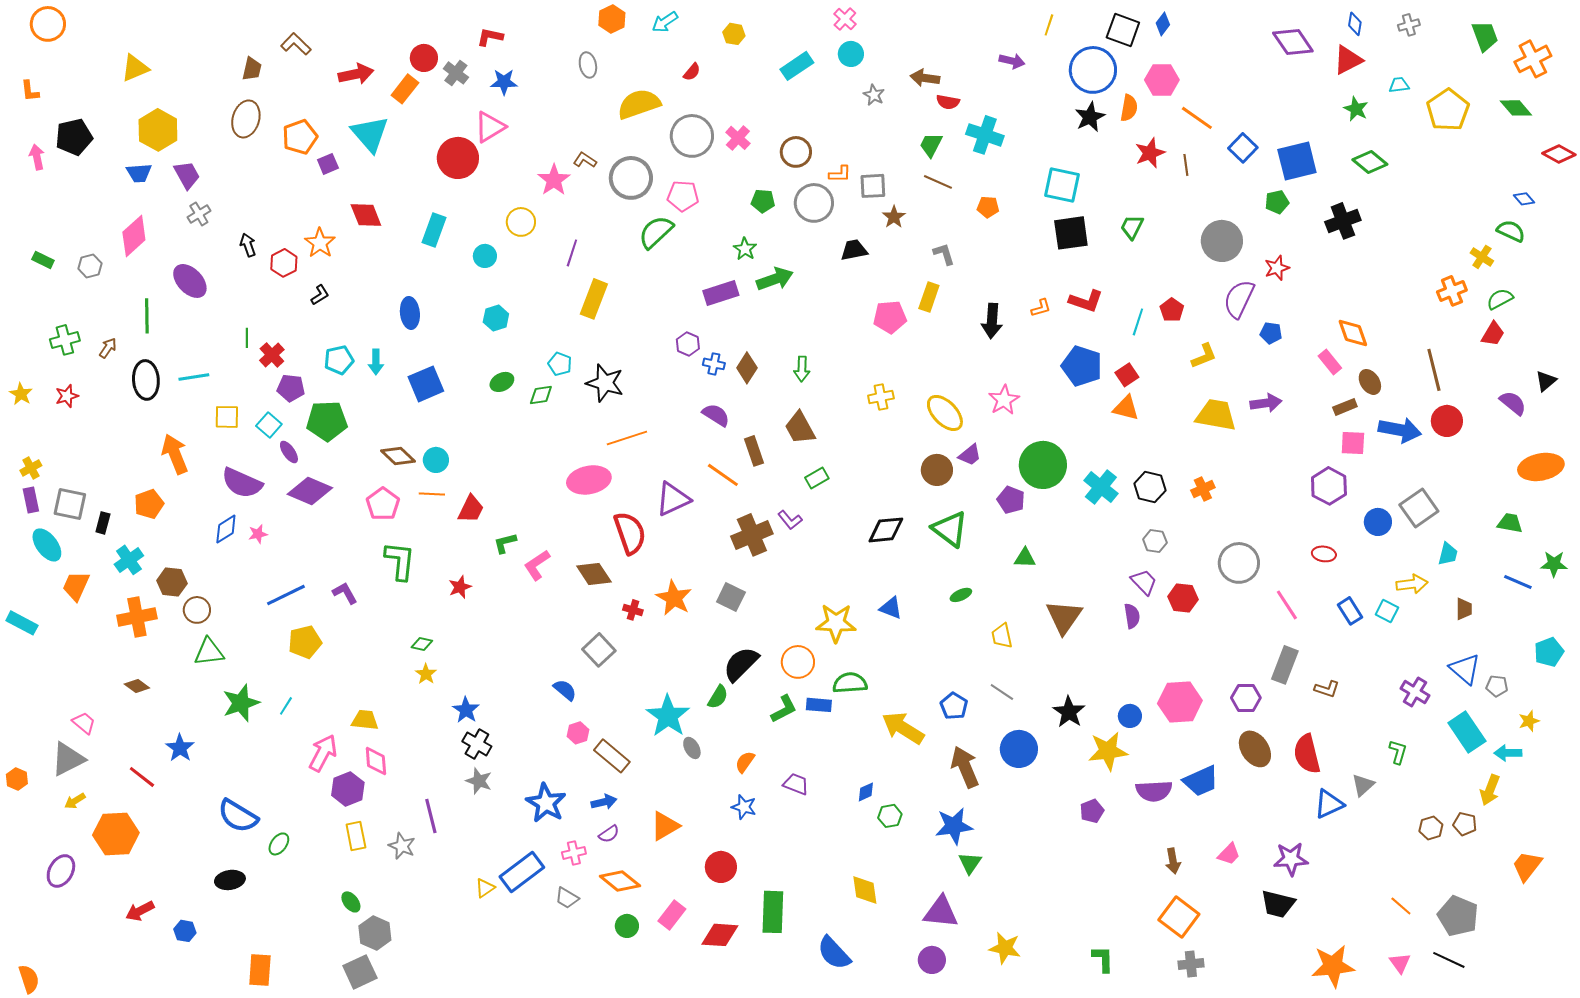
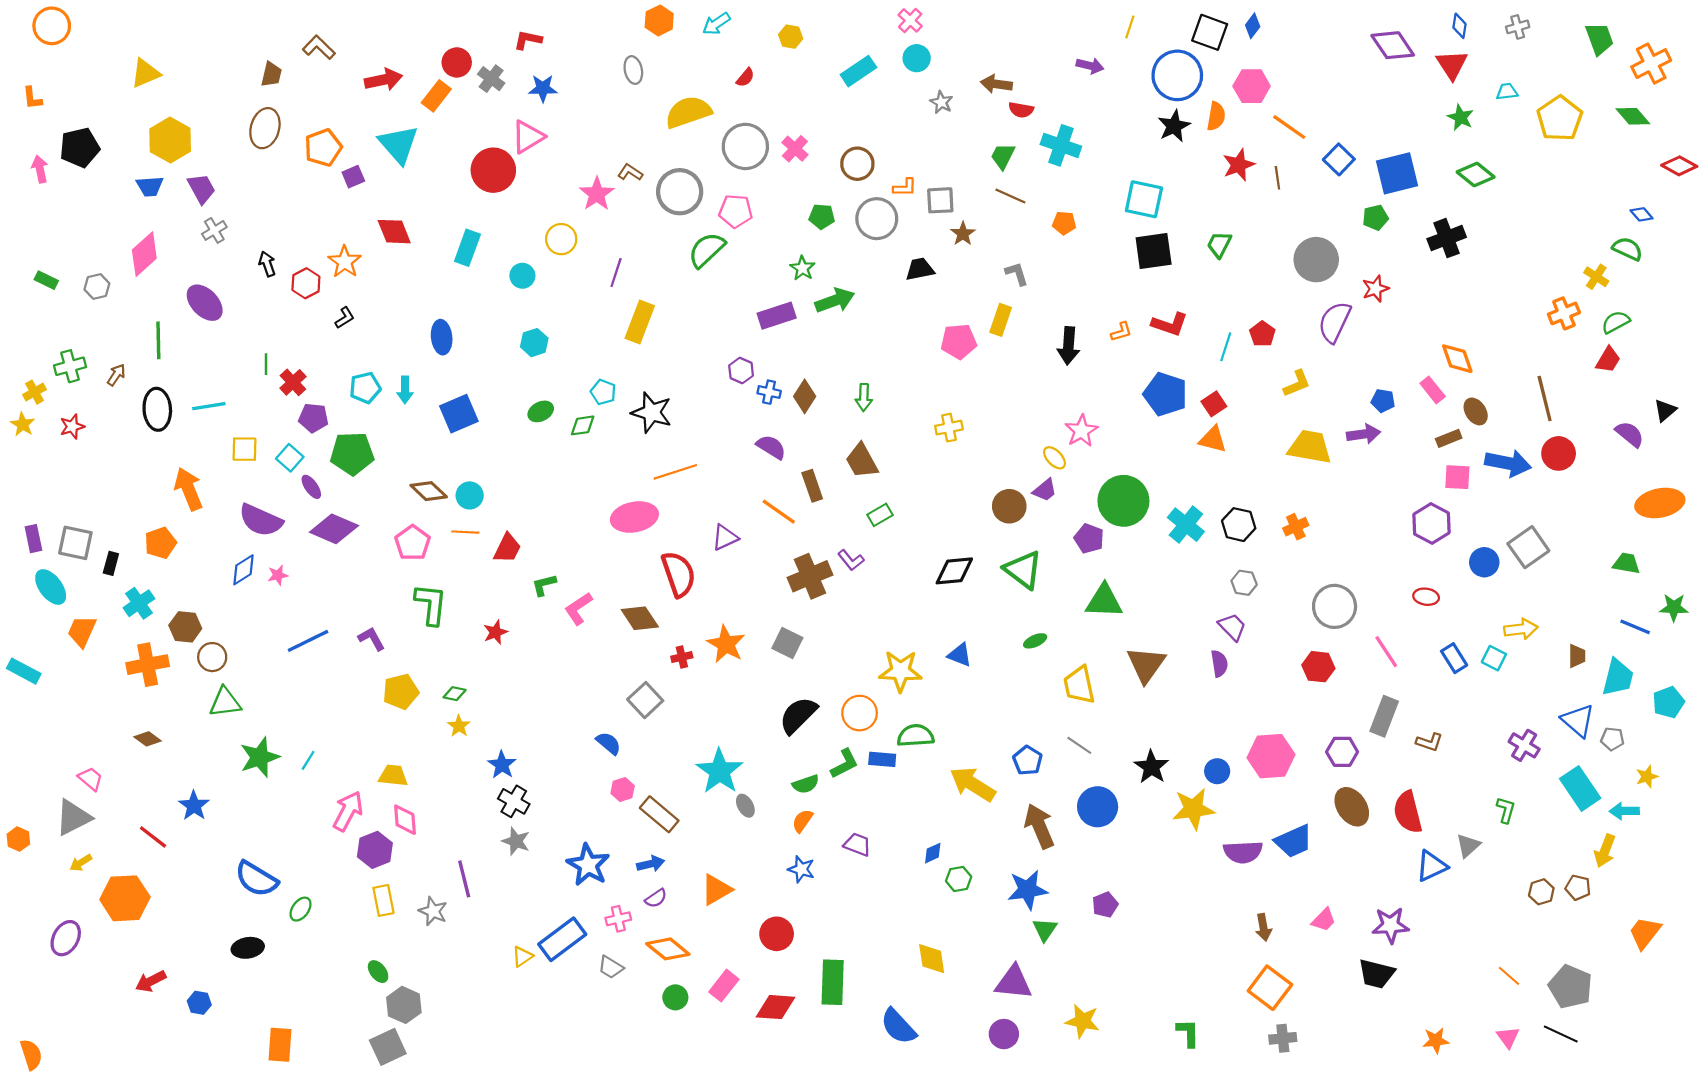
red triangle: (1348, 60) -> (1452, 65), turned -36
blue pentagon: (1271, 333) -> (1383, 401), moved
yellow ellipse: (945, 413) -> (1054, 458), moved, size x0.6
yellow cross: (31, 468) -> (34, 392), moved
purple triangle: (673, 499) -> (725, 537), size x0.7
cyan trapezoid: (1448, 554) -> (1618, 677), moved, size x1.5
green triangle: (1025, 558) -> (1104, 601), size x1.6
red hexagon: (1183, 598) -> (1318, 667), moved
red cross: (633, 610) -> (682, 657), turned -30
yellow trapezoid: (1002, 636) -> (1079, 685), size x1.4
yellow pentagon: (305, 642) -> (401, 691), moved
green semicircle: (718, 697) -> (806, 784), moved, turned 40
purple pentagon: (1092, 811) -> (1105, 905), moved
orange star: (1333, 966) -> (1436, 1040), size x0.6

